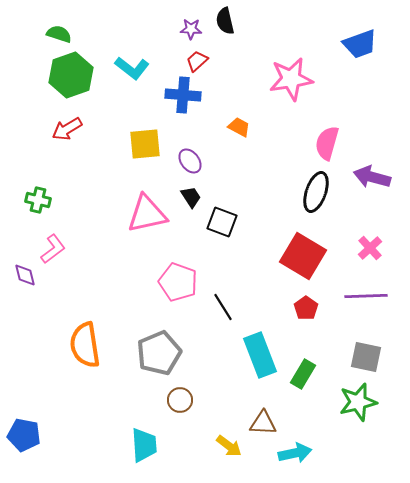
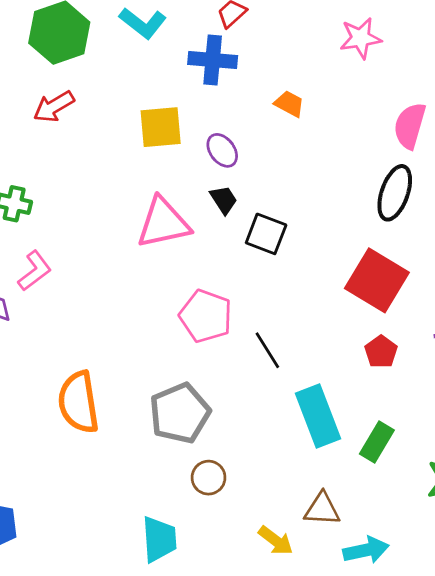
pink star: (291, 79) -> (360, 38), size x0.7

